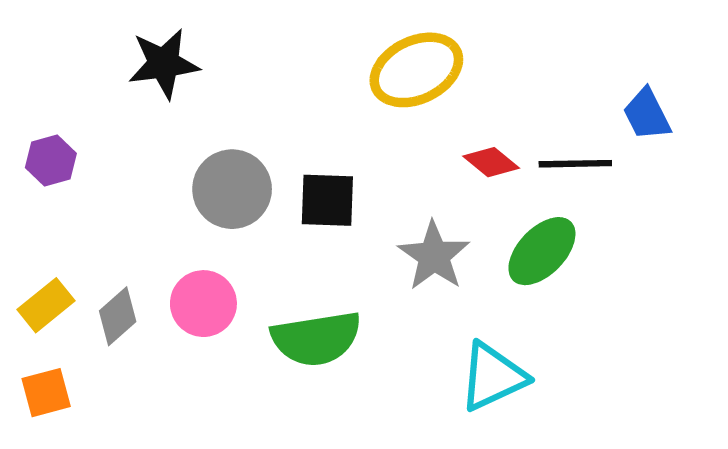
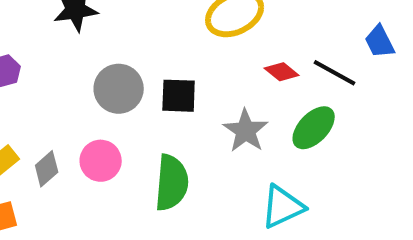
black line: (575, 164) -> (335, 73), turned 30
green semicircle: (316, 339) -> (172, 183), turned -76

